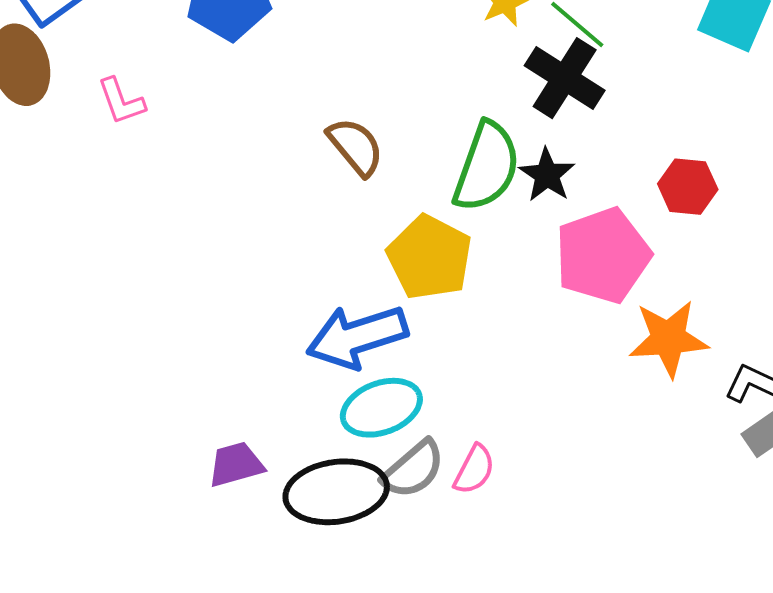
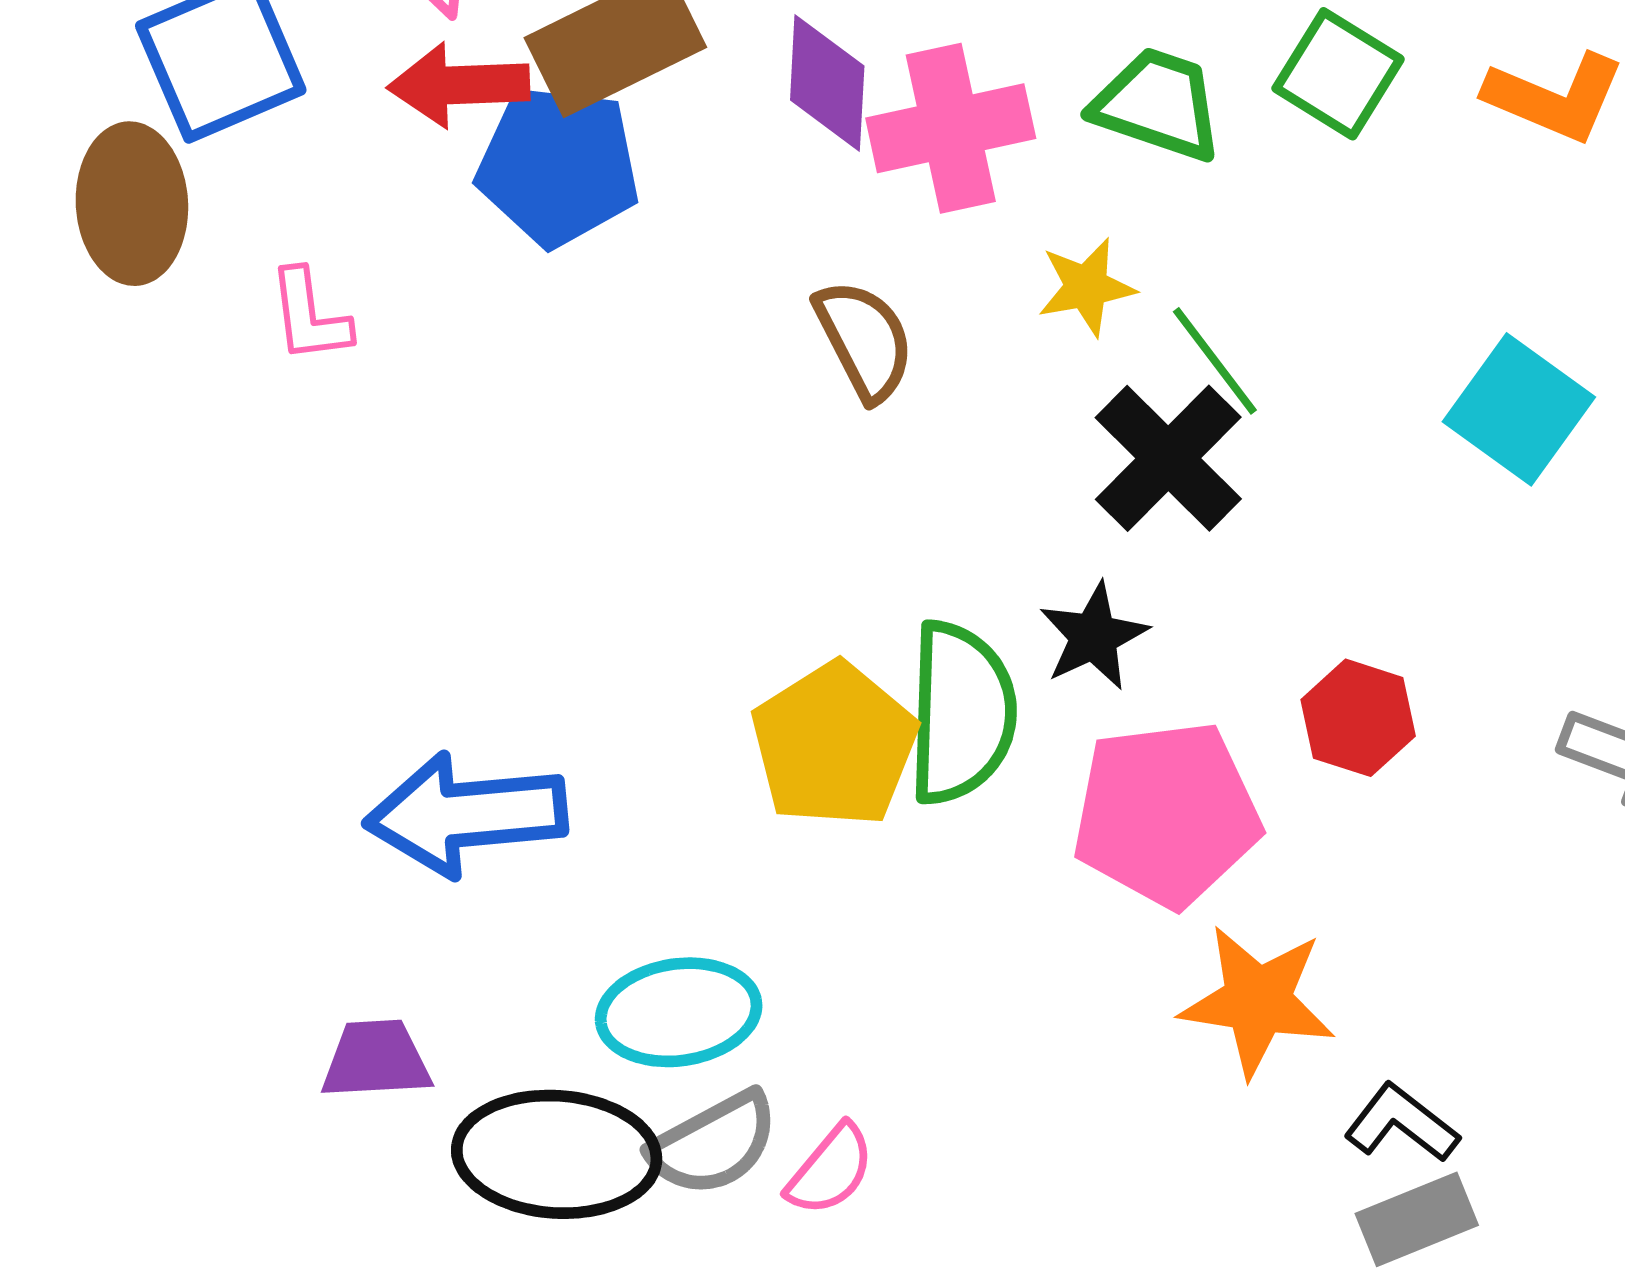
brown semicircle: (356, 147) -> (864, 340), moved
green semicircle: (487, 167) -> (961, 713), moved, turned -30
blue arrow: (357, 337) -> (466, 814), moved

